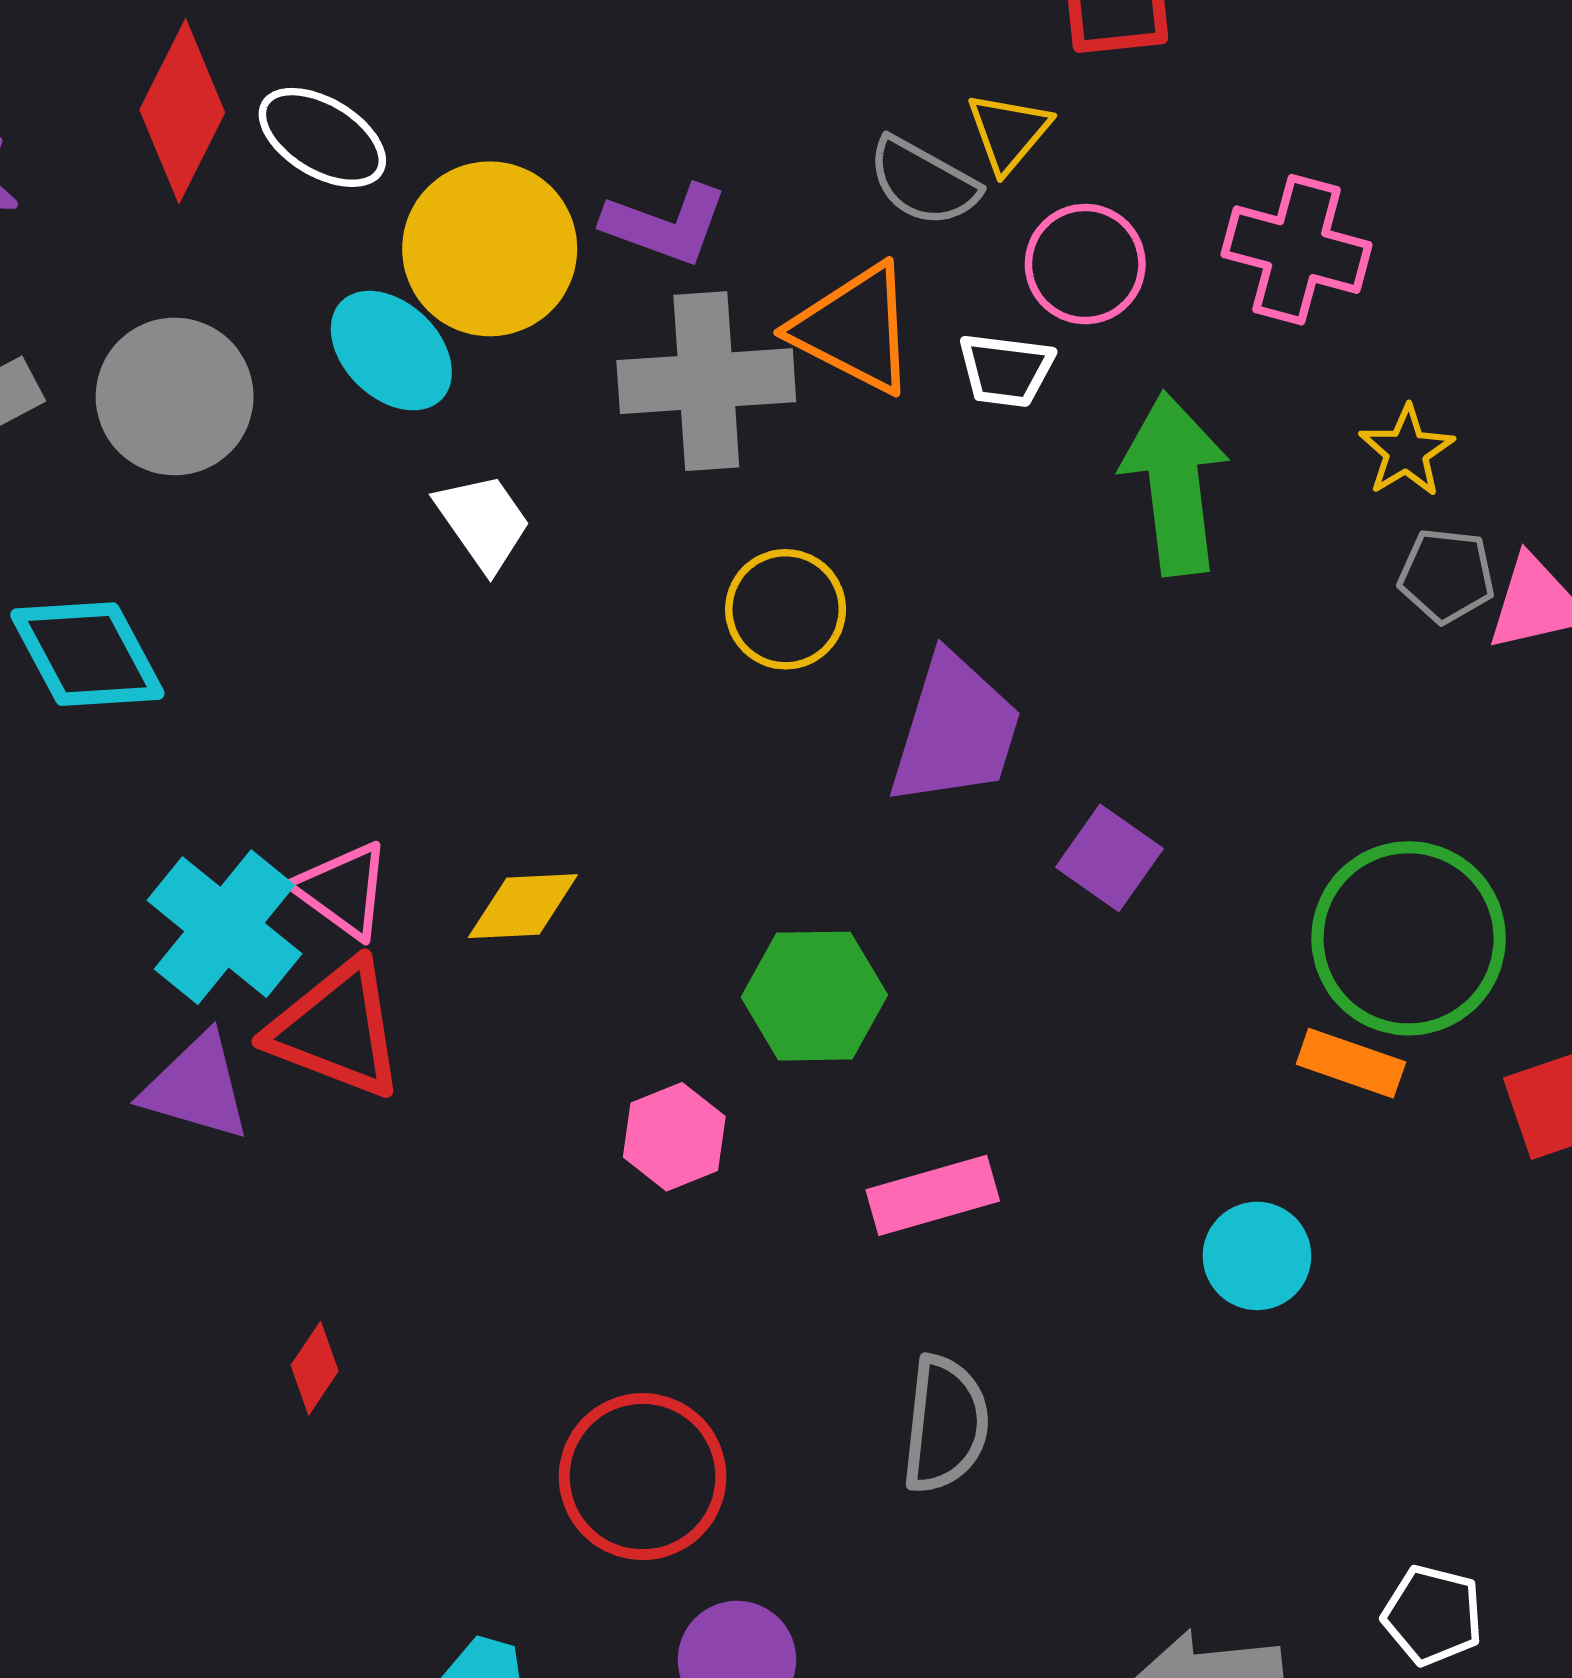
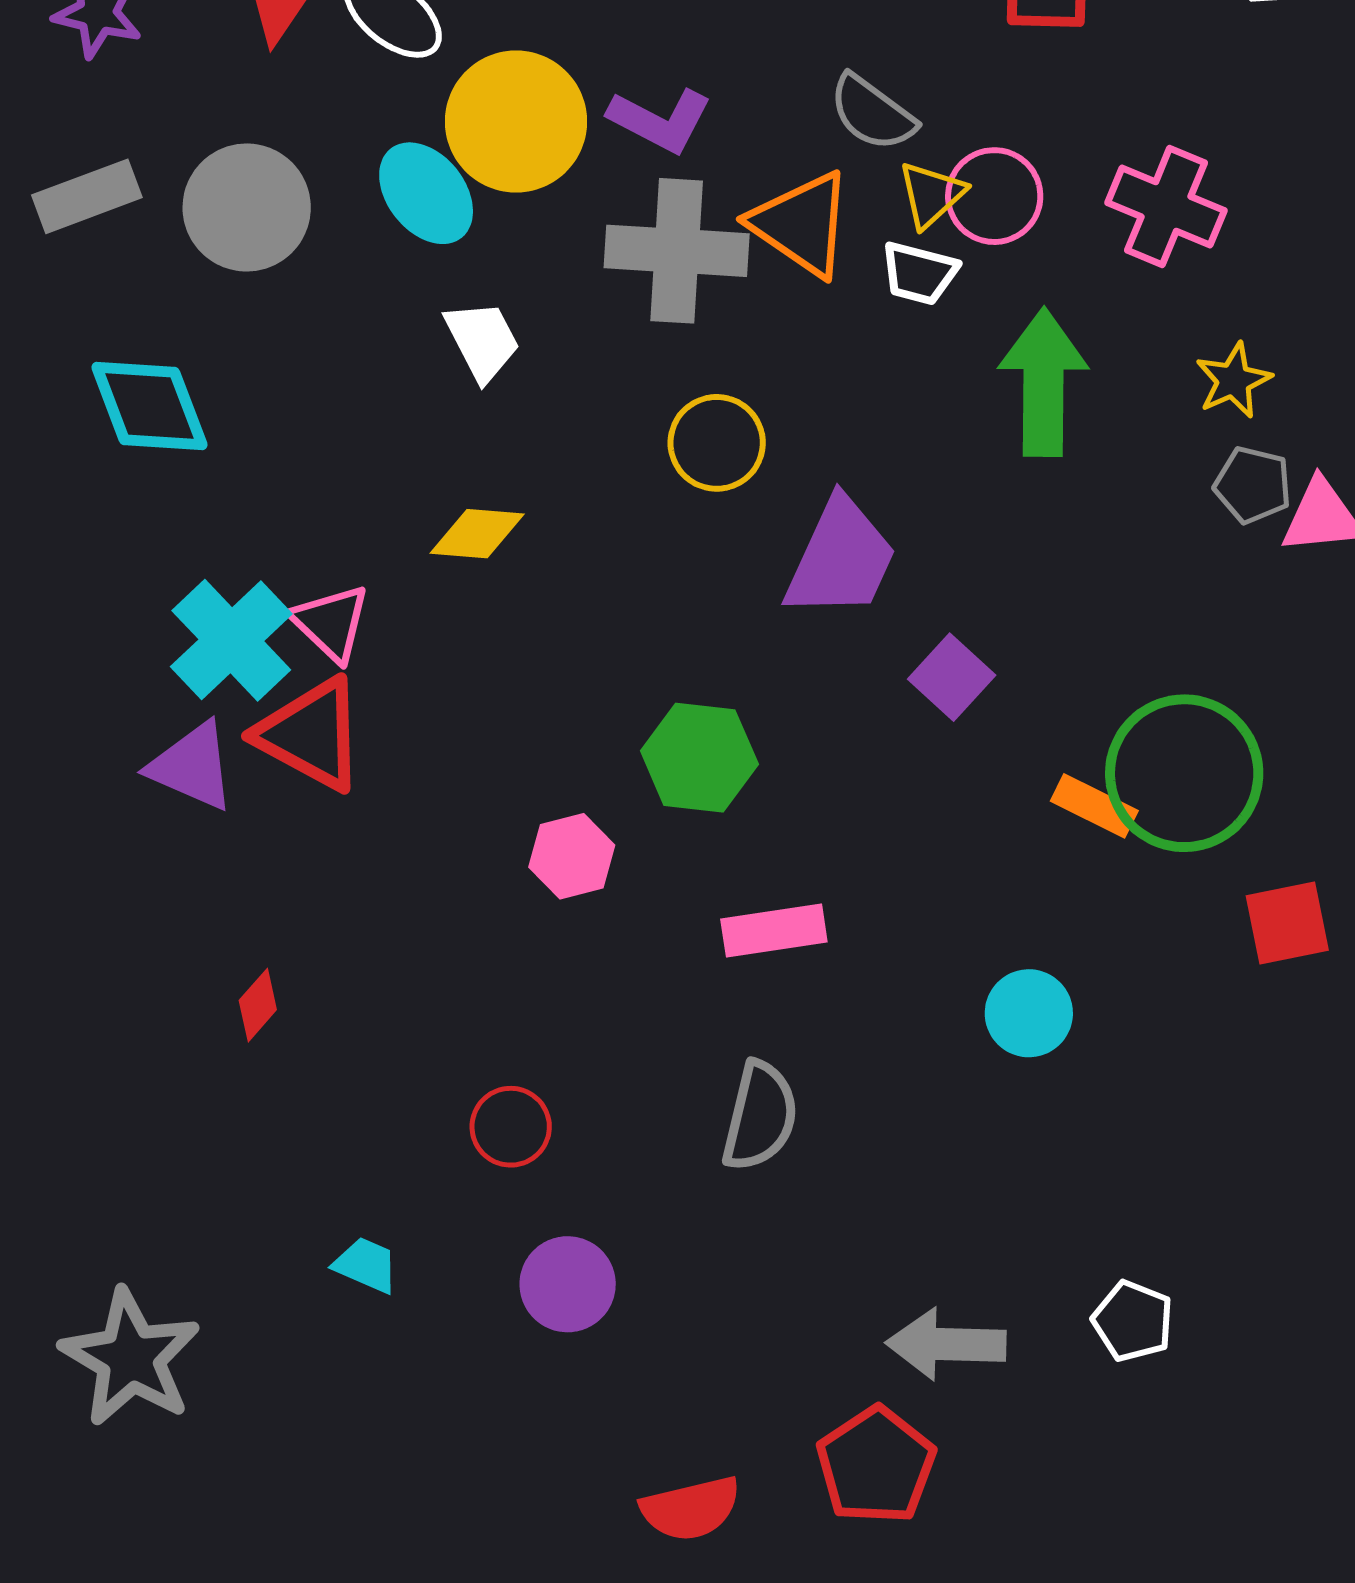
yellow triangle: (1008, 132) -> (931, 194), moved
yellow diamond: (523, 906) -> (477, 534), moved
orange rectangle: (1351, 1063) -> (1094, 806), moved
red circle: (643, 1477) -> (511, 1127), size x0.6

